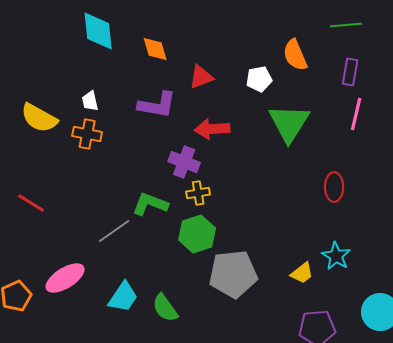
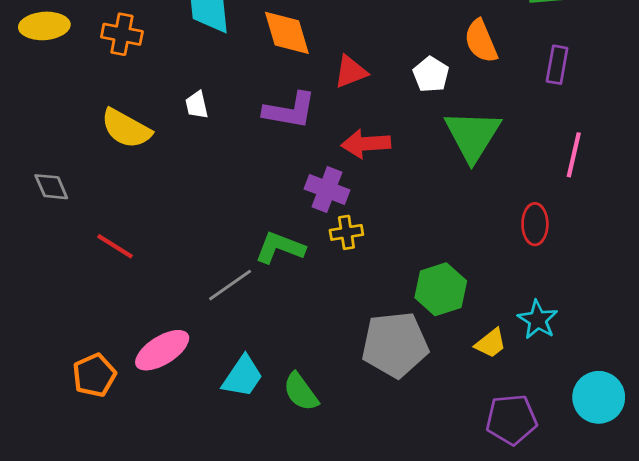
orange diamond: (155, 49) -> (287, 33), size x1.4
white pentagon: (259, 79) -> (431, 74), turned -30
pink line: (356, 114) -> (574, 155), moved
orange cross: (87, 134) -> (122, 34), moved
green hexagon: (197, 234) -> (441, 289), moved

